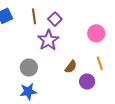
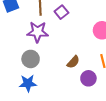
purple star: (48, 40) -> (38, 32), moved, turned 30

